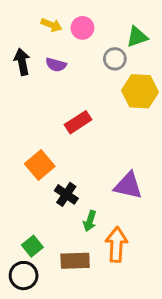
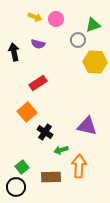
black arrow: (22, 62) -> (14, 52), moved
red rectangle: (78, 122) -> (38, 83), moved
green arrow: (90, 221) -> (61, 150), turned 56

